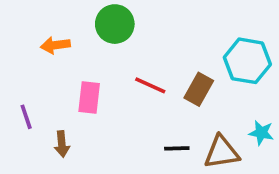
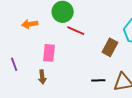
red line: (150, 85) -> (76, 31), moved
brown arrow: (62, 144) -> (42, 77), moved

